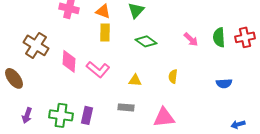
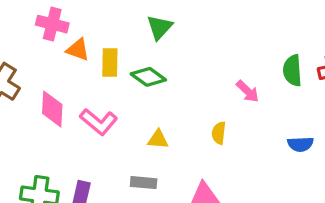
orange triangle: (103, 11) -> (78, 50), moved
pink arrow: (191, 39) -> (248, 91), moved
green diamond: (146, 41) -> (148, 77), moved

